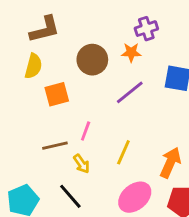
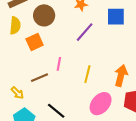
brown circle: (92, 60) -> (44, 15), moved
yellow arrow: (82, 164) -> (17, 93), moved

